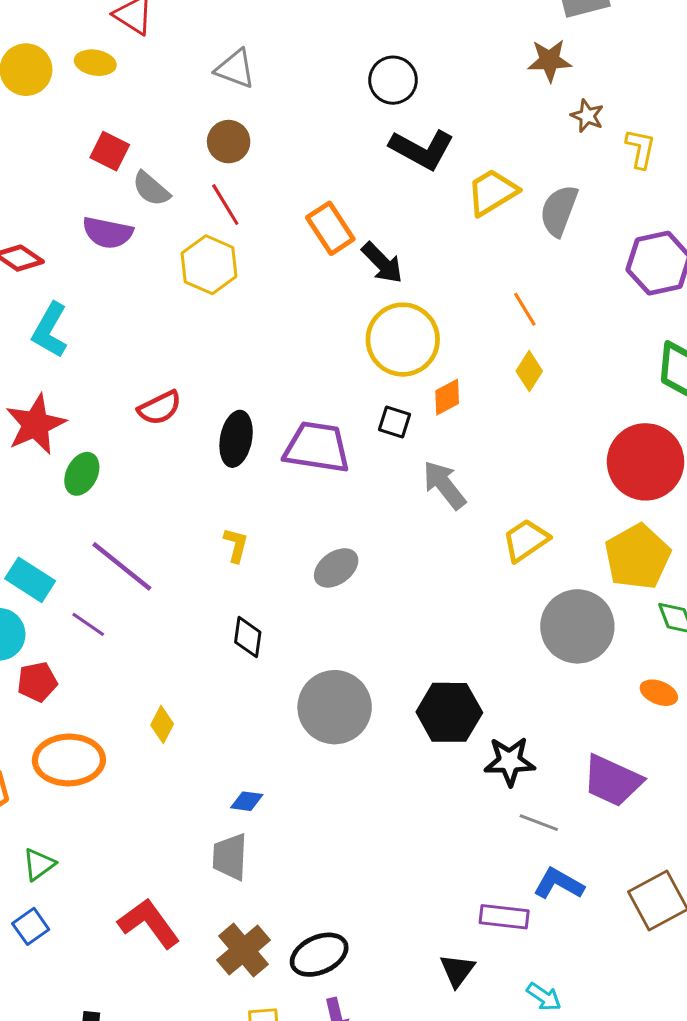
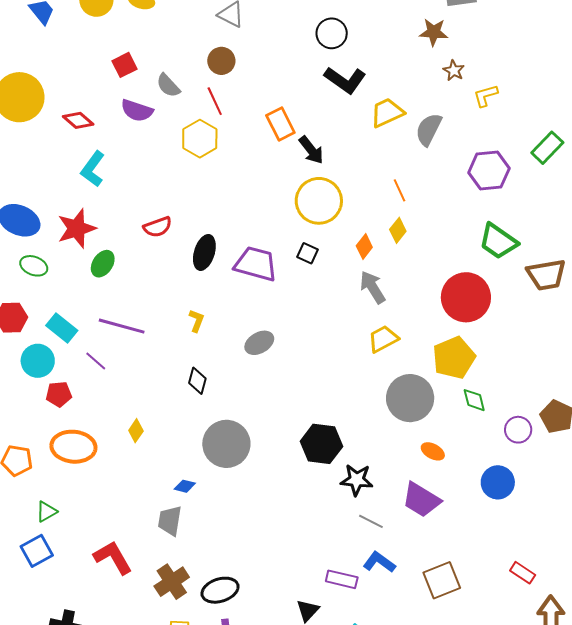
yellow L-shape: (640, 149) -> (486, 96), turned -124
red square: (110, 151) -> (124, 65), moved, turned 30
orange diamond: (447, 397) -> (364, 246), moved, turned -30
gray arrow: (444, 485) -> (373, 287), moved
purple line: (122, 566) -> (122, 326), turned -30
orange ellipse: (659, 693) -> (433, 451), moved
gray circle: (335, 707) -> (226, 444), moved
blue square: (31, 926) -> (37, 551), size x1.4

